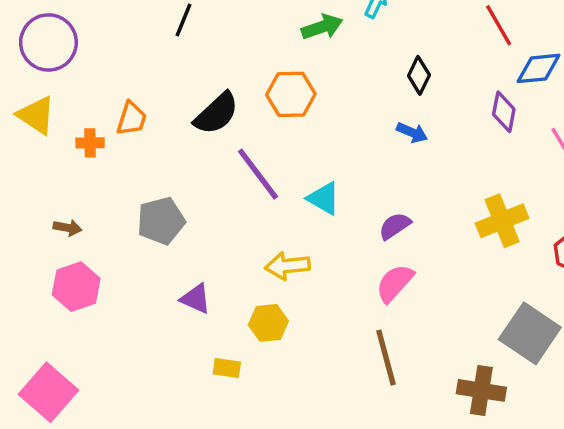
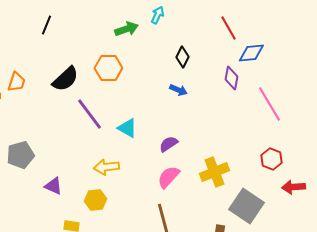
gray pentagon: (161, 221) -> (20, 155), moved
yellow cross: (502, 221) -> (214, 172), moved

